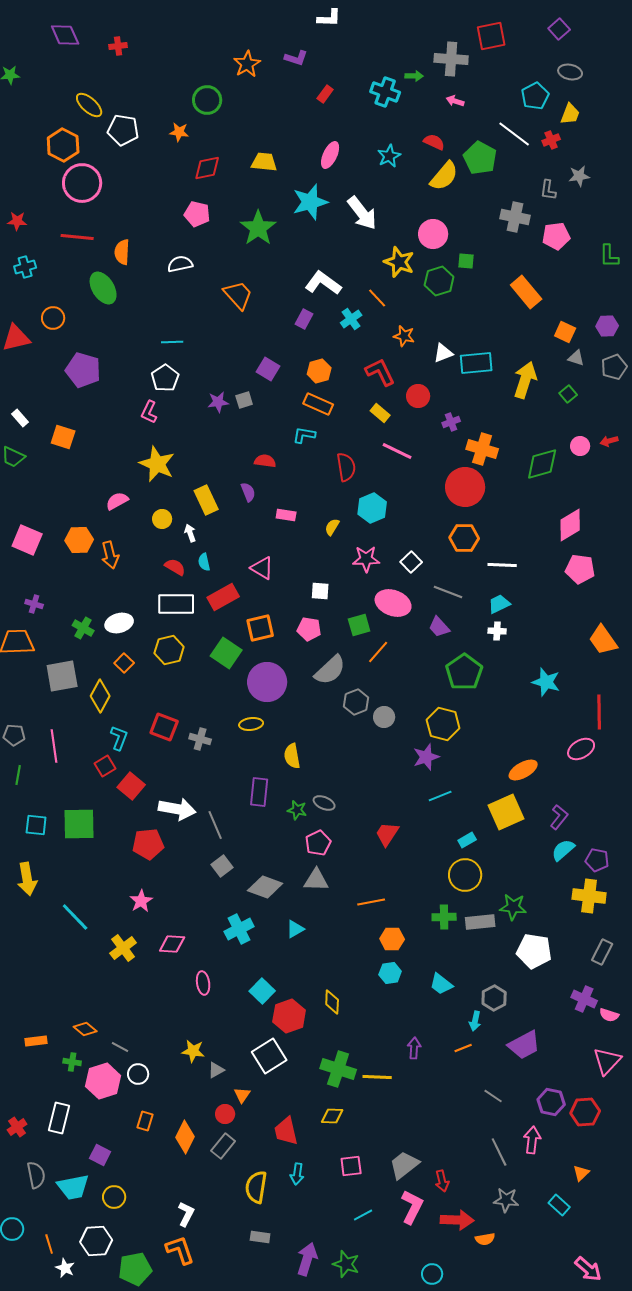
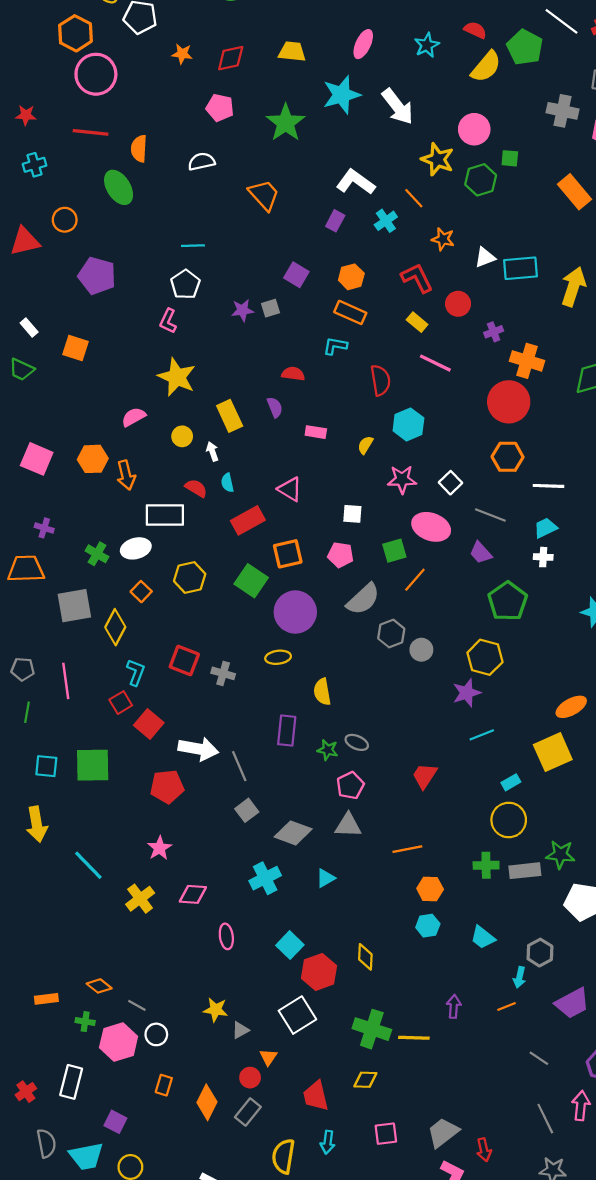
orange star: (179, 132) -> (182, 54), moved
white rectangle: (176, 604) -> (165, 515), moved

